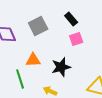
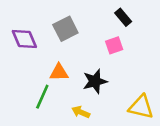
black rectangle: (71, 19) -> (123, 17), moved
green line: (20, 79) -> (42, 97), turned 42

